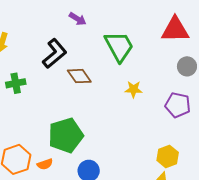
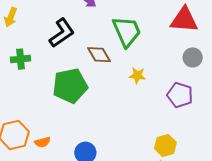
brown diamond: (79, 76) -> (99, 55), moved
green pentagon: (66, 135) -> (70, 86), moved

